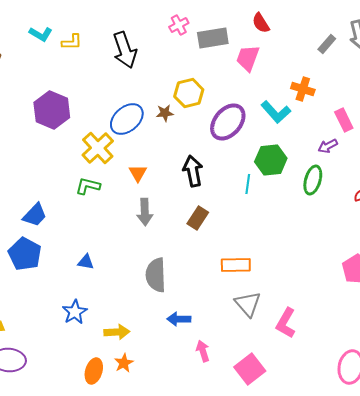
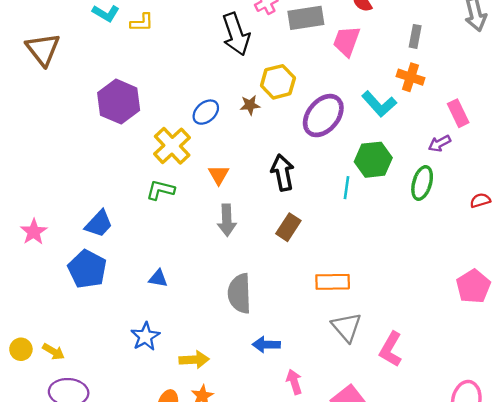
gray rectangle: (327, 44) -> (415, 36), moved, turned -30
black arrow: (125, 50) -> (236, 34), moved
blue ellipse: (127, 119) -> (206, 112), size x0.7

